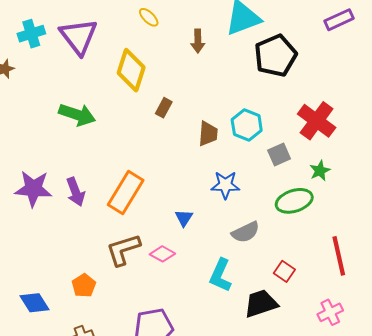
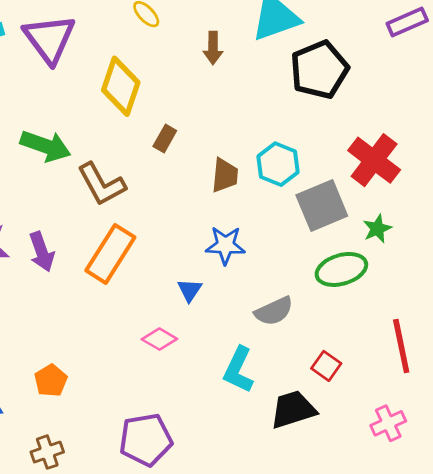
gray square: (279, 155) -> (322, 205), size x1.6
blue star: (225, 185) -> (225, 245), moved
brown L-shape: (123, 250) -> (102, 184), moved, turned -102

